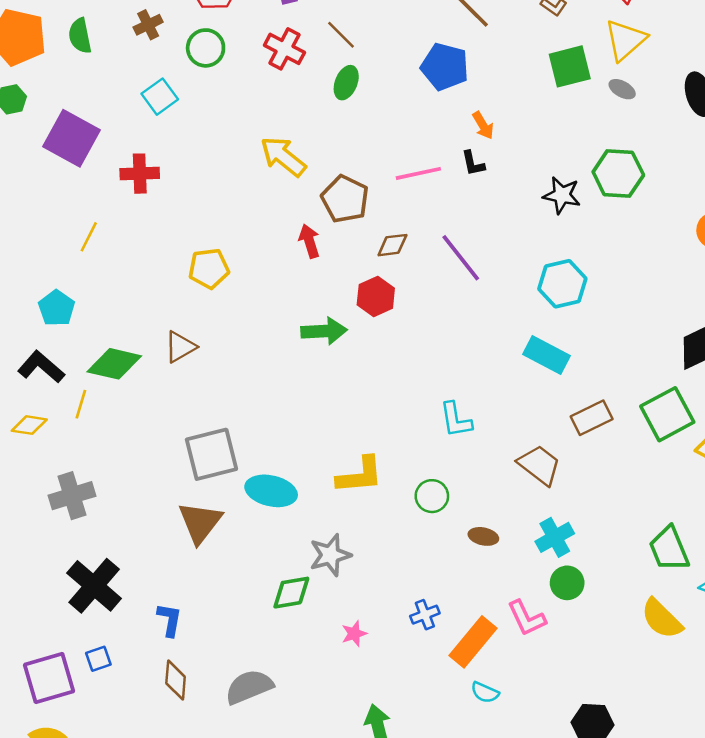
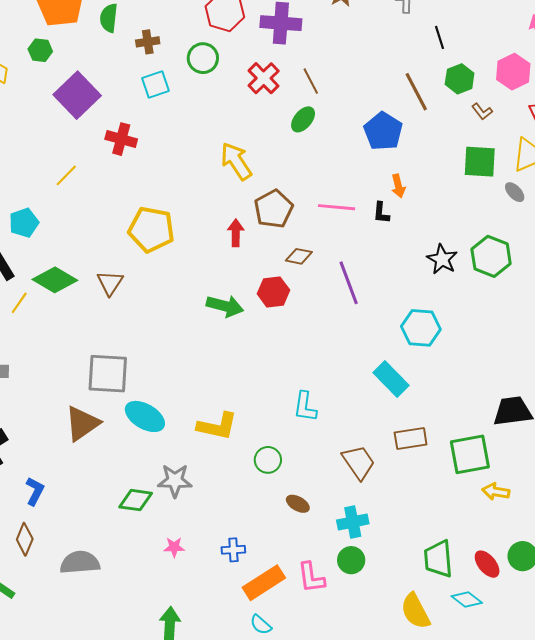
brown cross: (148, 25) -> (148, 42), moved
yellow pentagon: (209, 269) -> (151, 229), size x1.4
brown triangle: (180, 347) -> (110, 283), turned -44

